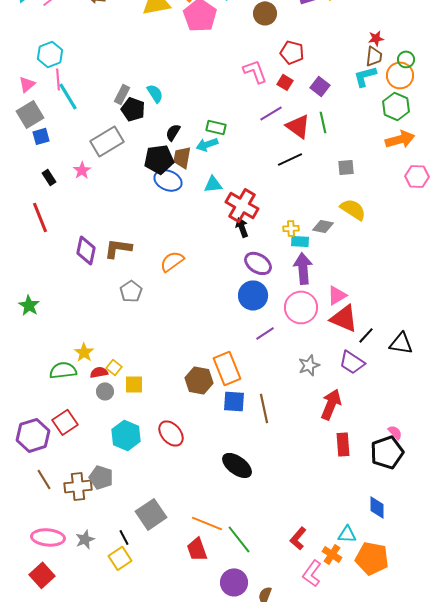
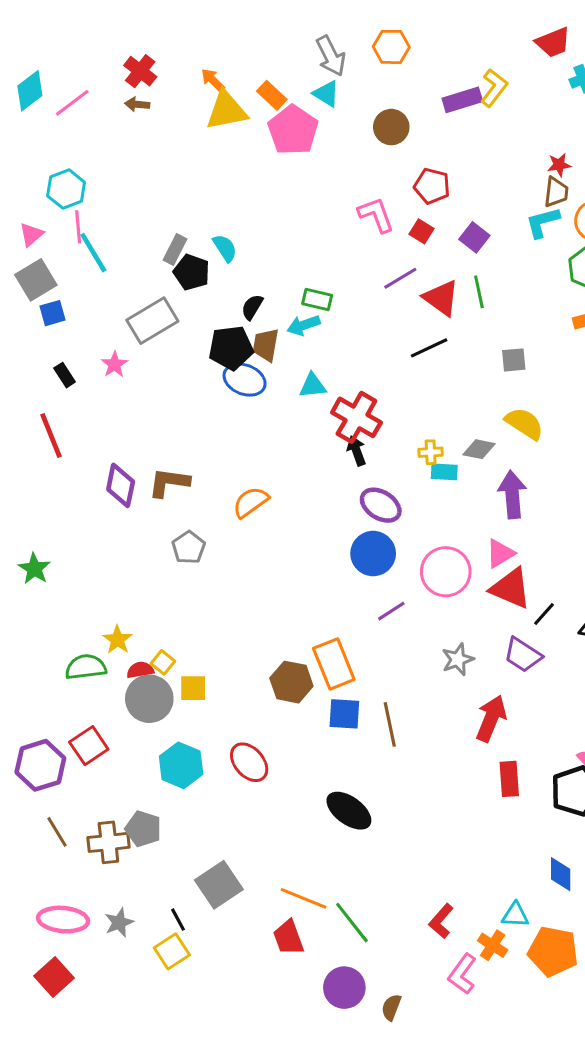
purple arrow: (303, 268) -> (512, 495), moved
gray circle: (105, 391) -> (149, 699), size x1.8

